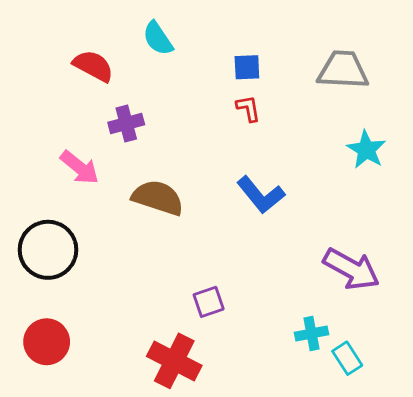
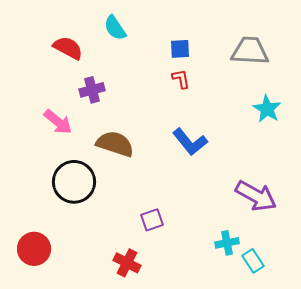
black circle: (48, 250) -> (74, 182), moved
red cross: (174, 361) -> (127, 263), size x0.7

